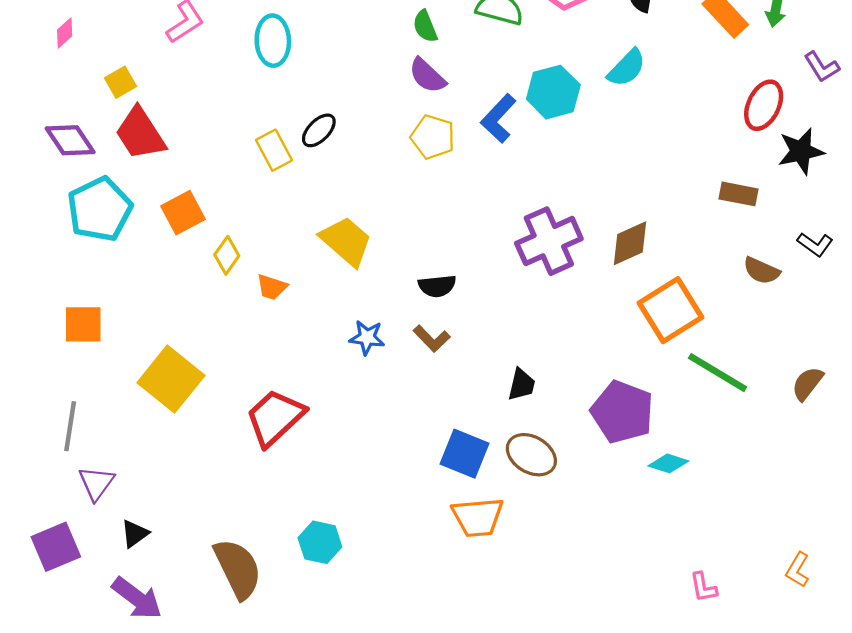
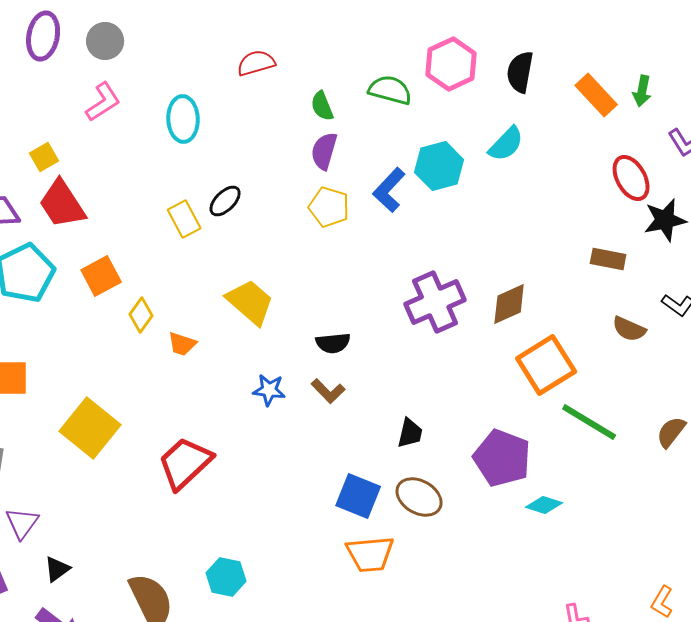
purple semicircle: (427, 76) -> (324, 151), turned 63
red ellipse: (764, 105) -> (631, 178), turned -54

